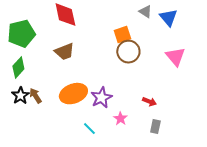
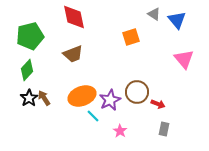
brown circle: (128, 52) -> (137, 92), moved
pink star: (120, 119) -> (120, 131), moved
cyan line: (89, 129) -> (93, 116), moved

